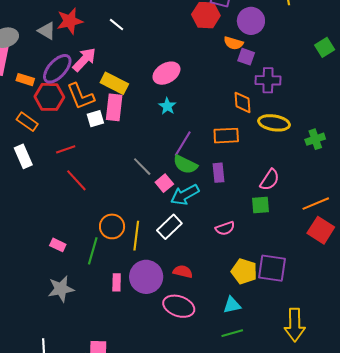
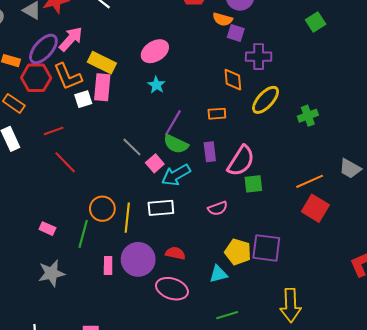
yellow ellipse: (274, 123) -> (266, 100), turned -56
orange rectangle: (226, 136) -> (217, 114), size x0.7
pink semicircle: (270, 180) -> (241, 161), moved, size x1.4
white rectangle: (169, 227) -> (161, 208), turned 40
cyan triangle: (232, 305) -> (218, 274), moved

